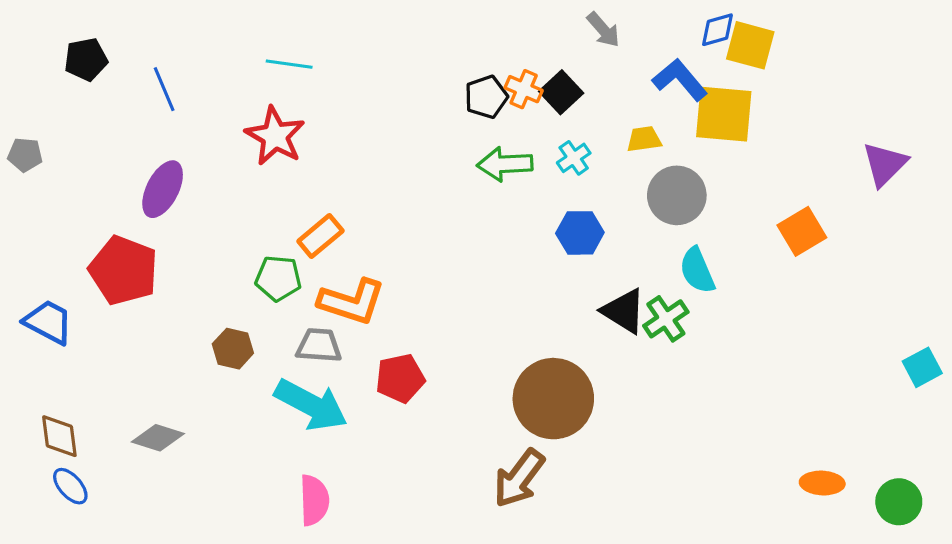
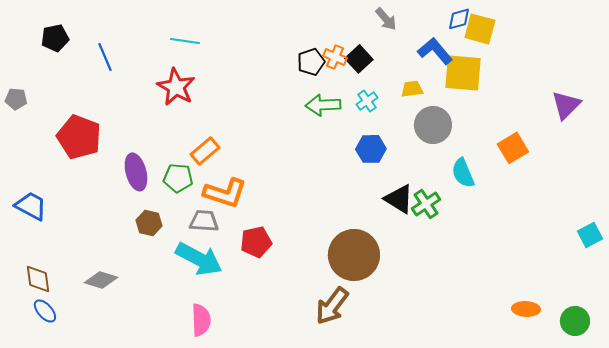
purple ellipse: (163, 189) -> (136, 172), moved, turned -42
red pentagon: (123, 270) -> (79, 137), moved
cyan semicircle: (697, 270) -> (463, 173), moved

